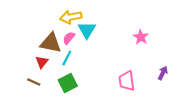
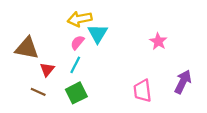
brown triangle: (51, 43) -> (27, 48), moved
purple arrow: (163, 73) -> (183, 82), size x1.5

